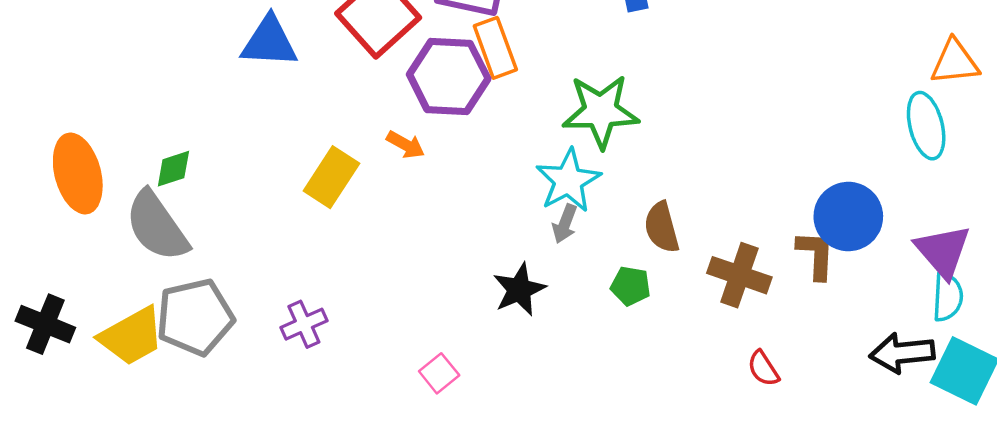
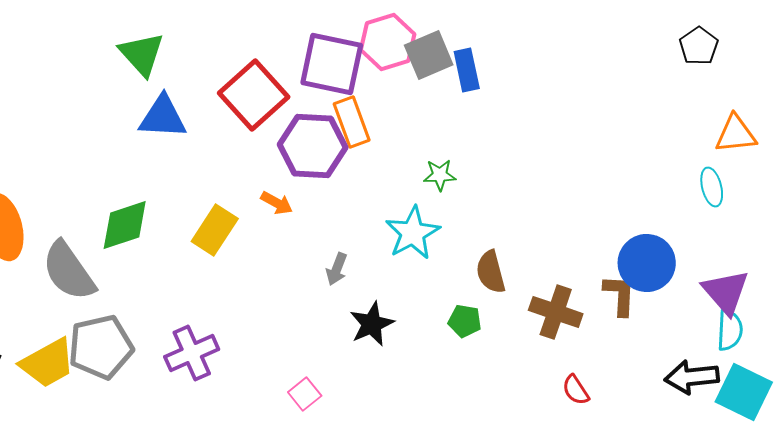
green star: (601, 111) -> (440, 175), size x0.5
cyan ellipse: (926, 126) -> (712, 187), size x0.7
green diamond: (173, 169) -> (125, 225), moved, size x1.6
gray arrow: (565, 224) -> (337, 269), moved
purple cross: (304, 324) -> (192, 353), size x1.4

